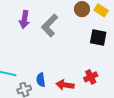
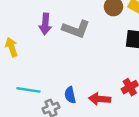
gray L-shape: (50, 25) -> (76, 29), turned -110

